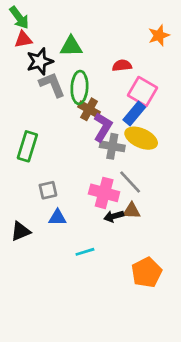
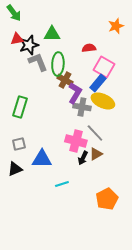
red triangle: (23, 39) -> (17, 39), moved
gray square: (48, 190) -> (19, 144), moved
brown triangle: (132, 211) -> (96, 154), turned -32
black arrow: (114, 216) -> (83, 158), turned -48
blue triangle: (58, 218) -> (42, 159), size x1.5

